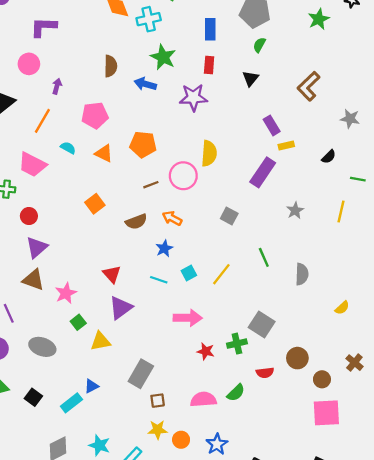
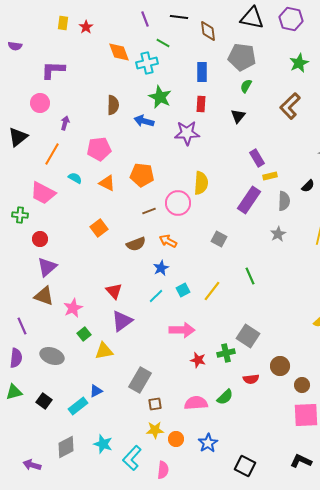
brown L-shape: (309, 86) -> (290, 106), moved
gray semicircle: (302, 274) -> (284, 201), moved
cyan line: (159, 280) -> (156, 296), turned -63

